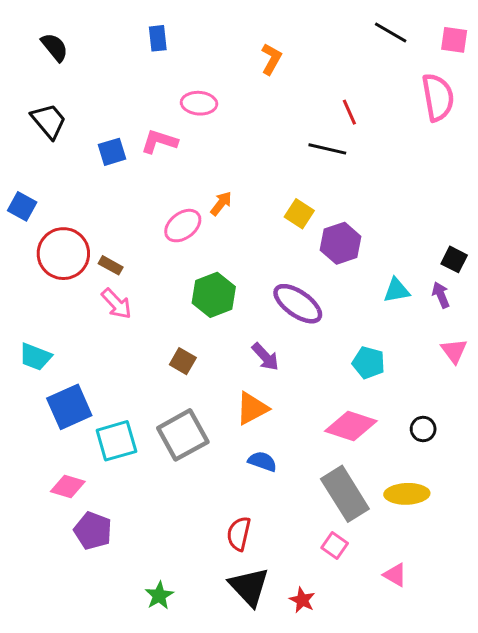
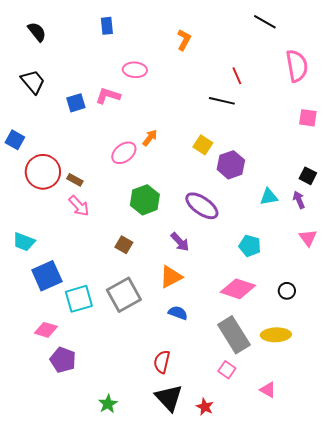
pink square: (454, 40) -> (308, 118), moved

